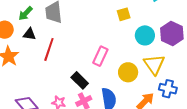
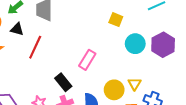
yellow square: (124, 14) -> (116, 20), turned 32
yellow triangle: (154, 64) -> (135, 84), moved, size x0.6
yellow circle: (128, 72) -> (114, 90), moved

